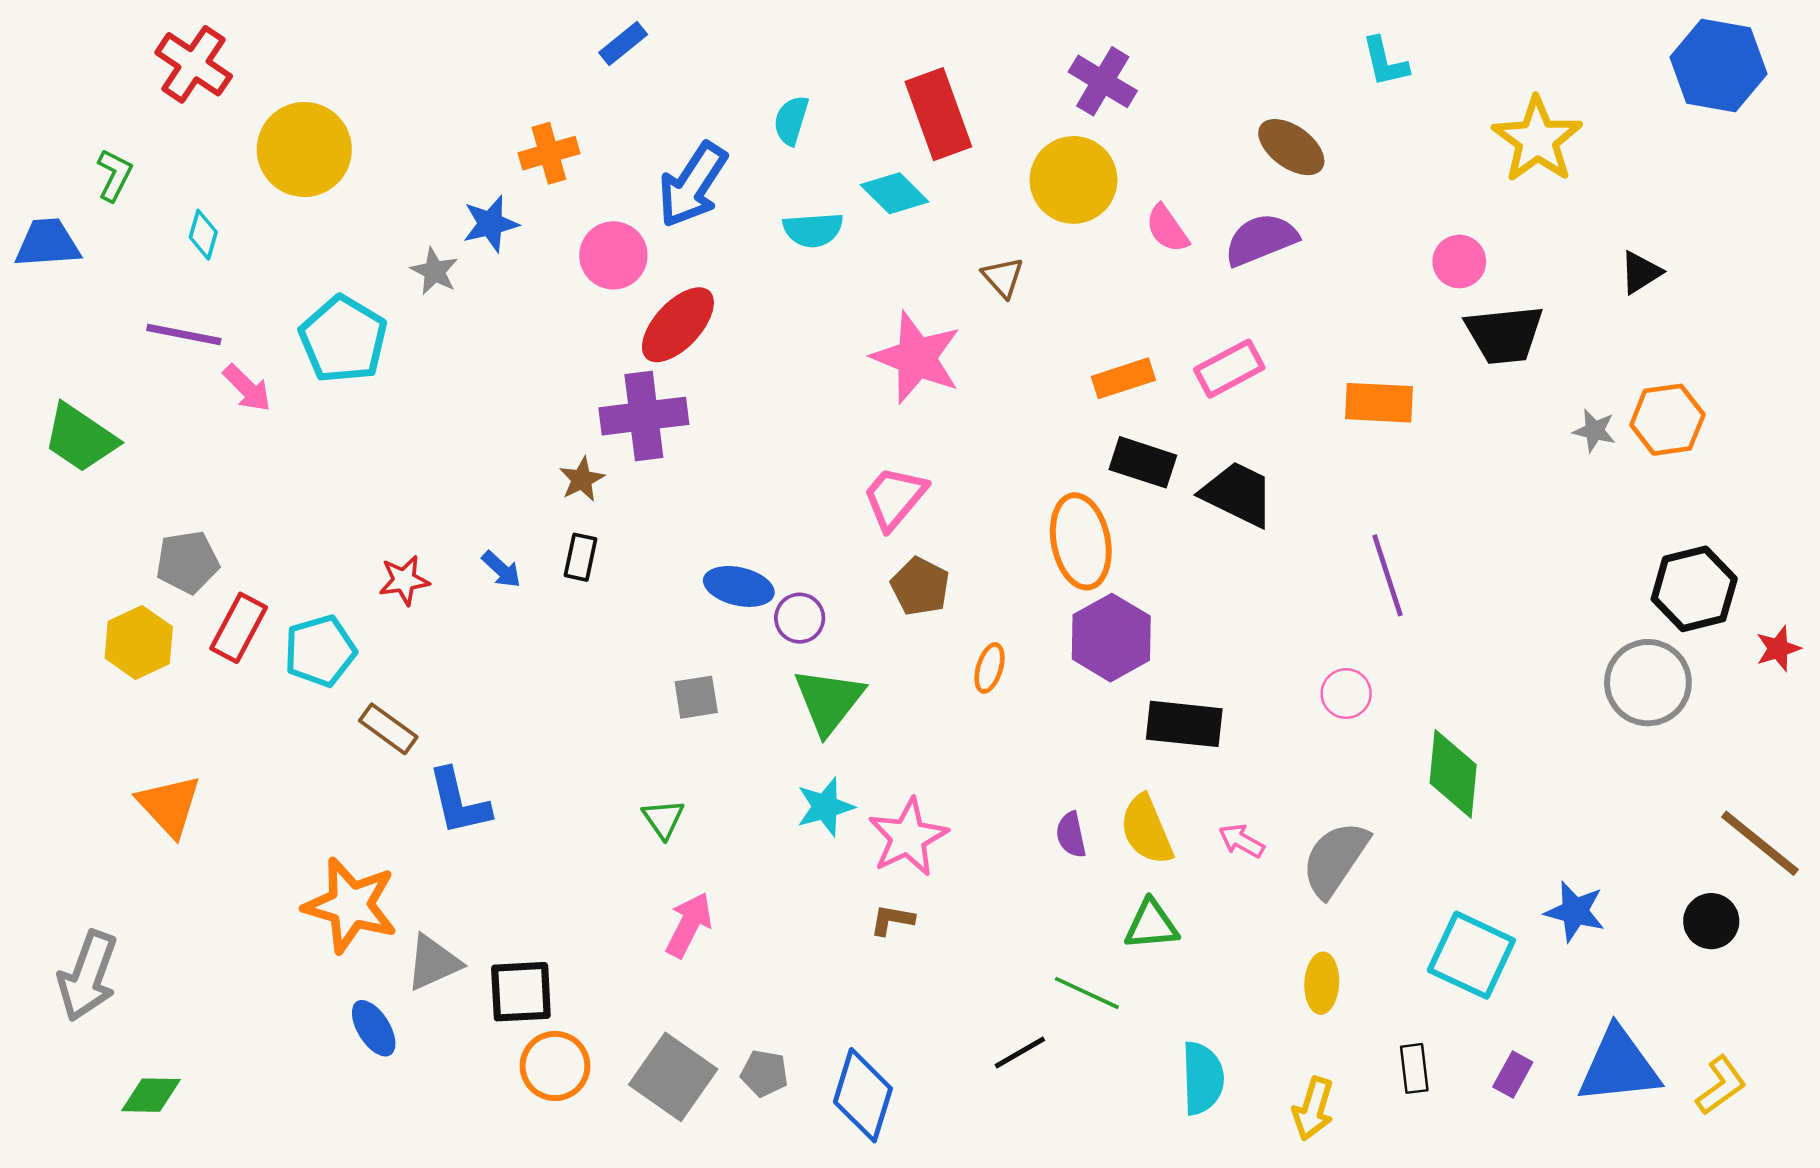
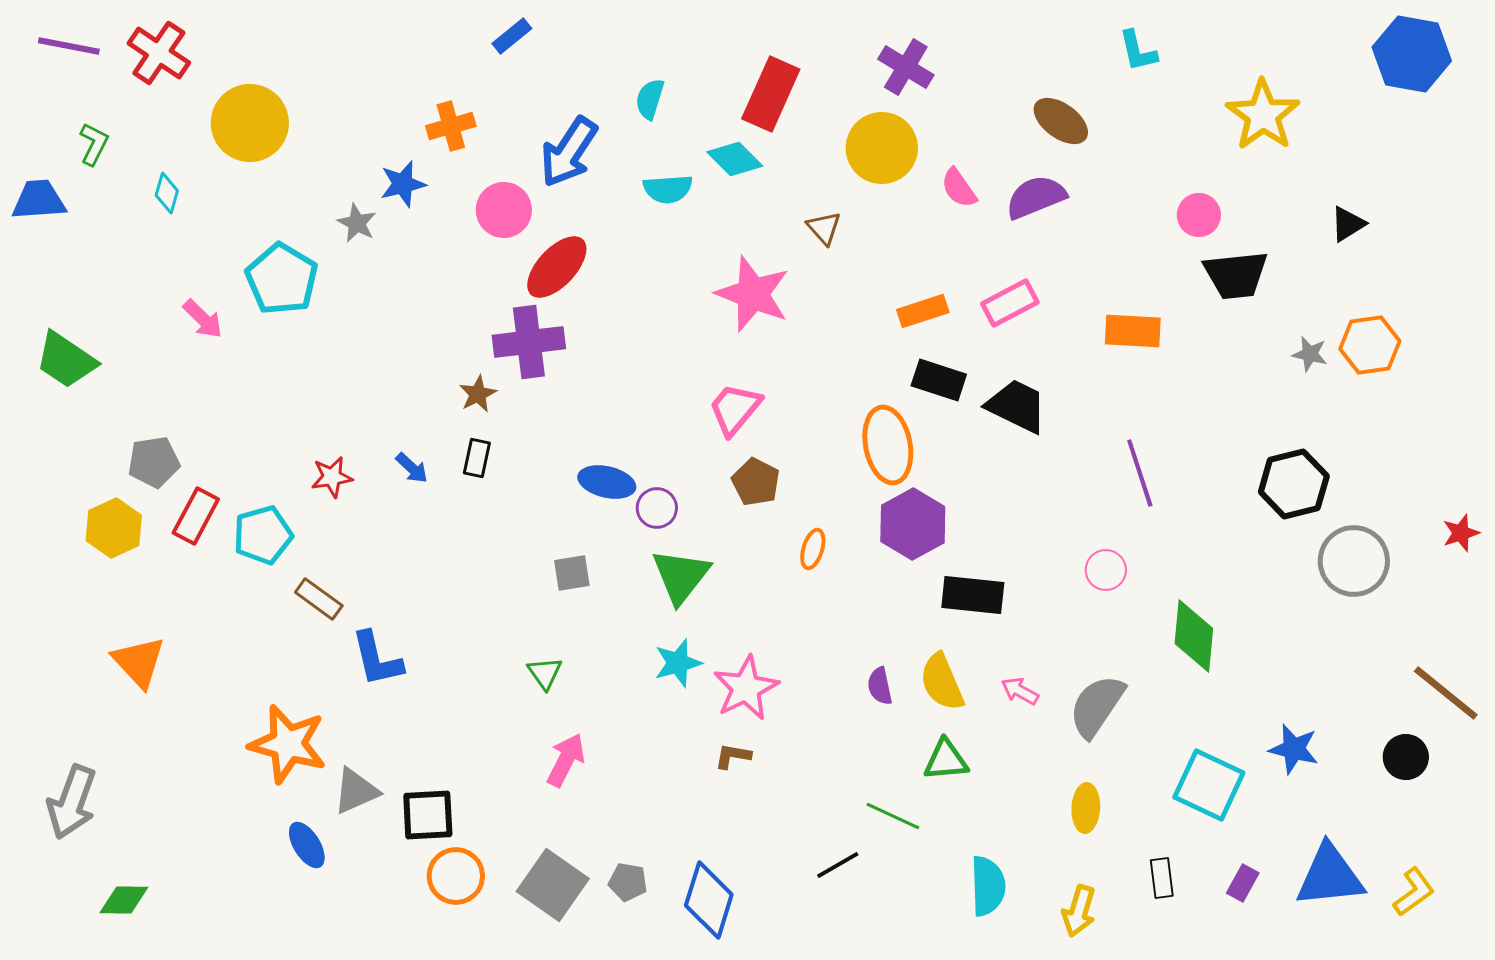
red rectangle: (938, 114) -> (771, 94), turned 44
purple line: (184, 334) -> (69, 46), moved
black hexagon: (1694, 589) -> (1294, 484), moved

